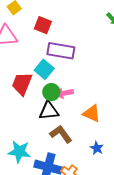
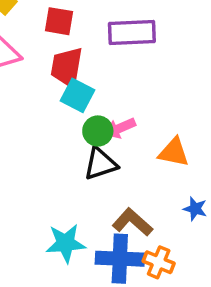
purple rectangle: (61, 51) -> (132, 33), moved
red trapezoid: (22, 84) -> (67, 67), moved
brown L-shape: (61, 134) -> (132, 222), moved

